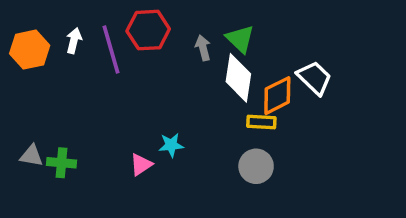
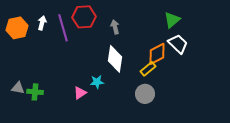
green triangle: (240, 39) -> (172, 20), moved, turned 36
white diamond: (238, 78) -> (115, 59), moved
yellow rectangle: (261, 122) -> (148, 69), turned -42

